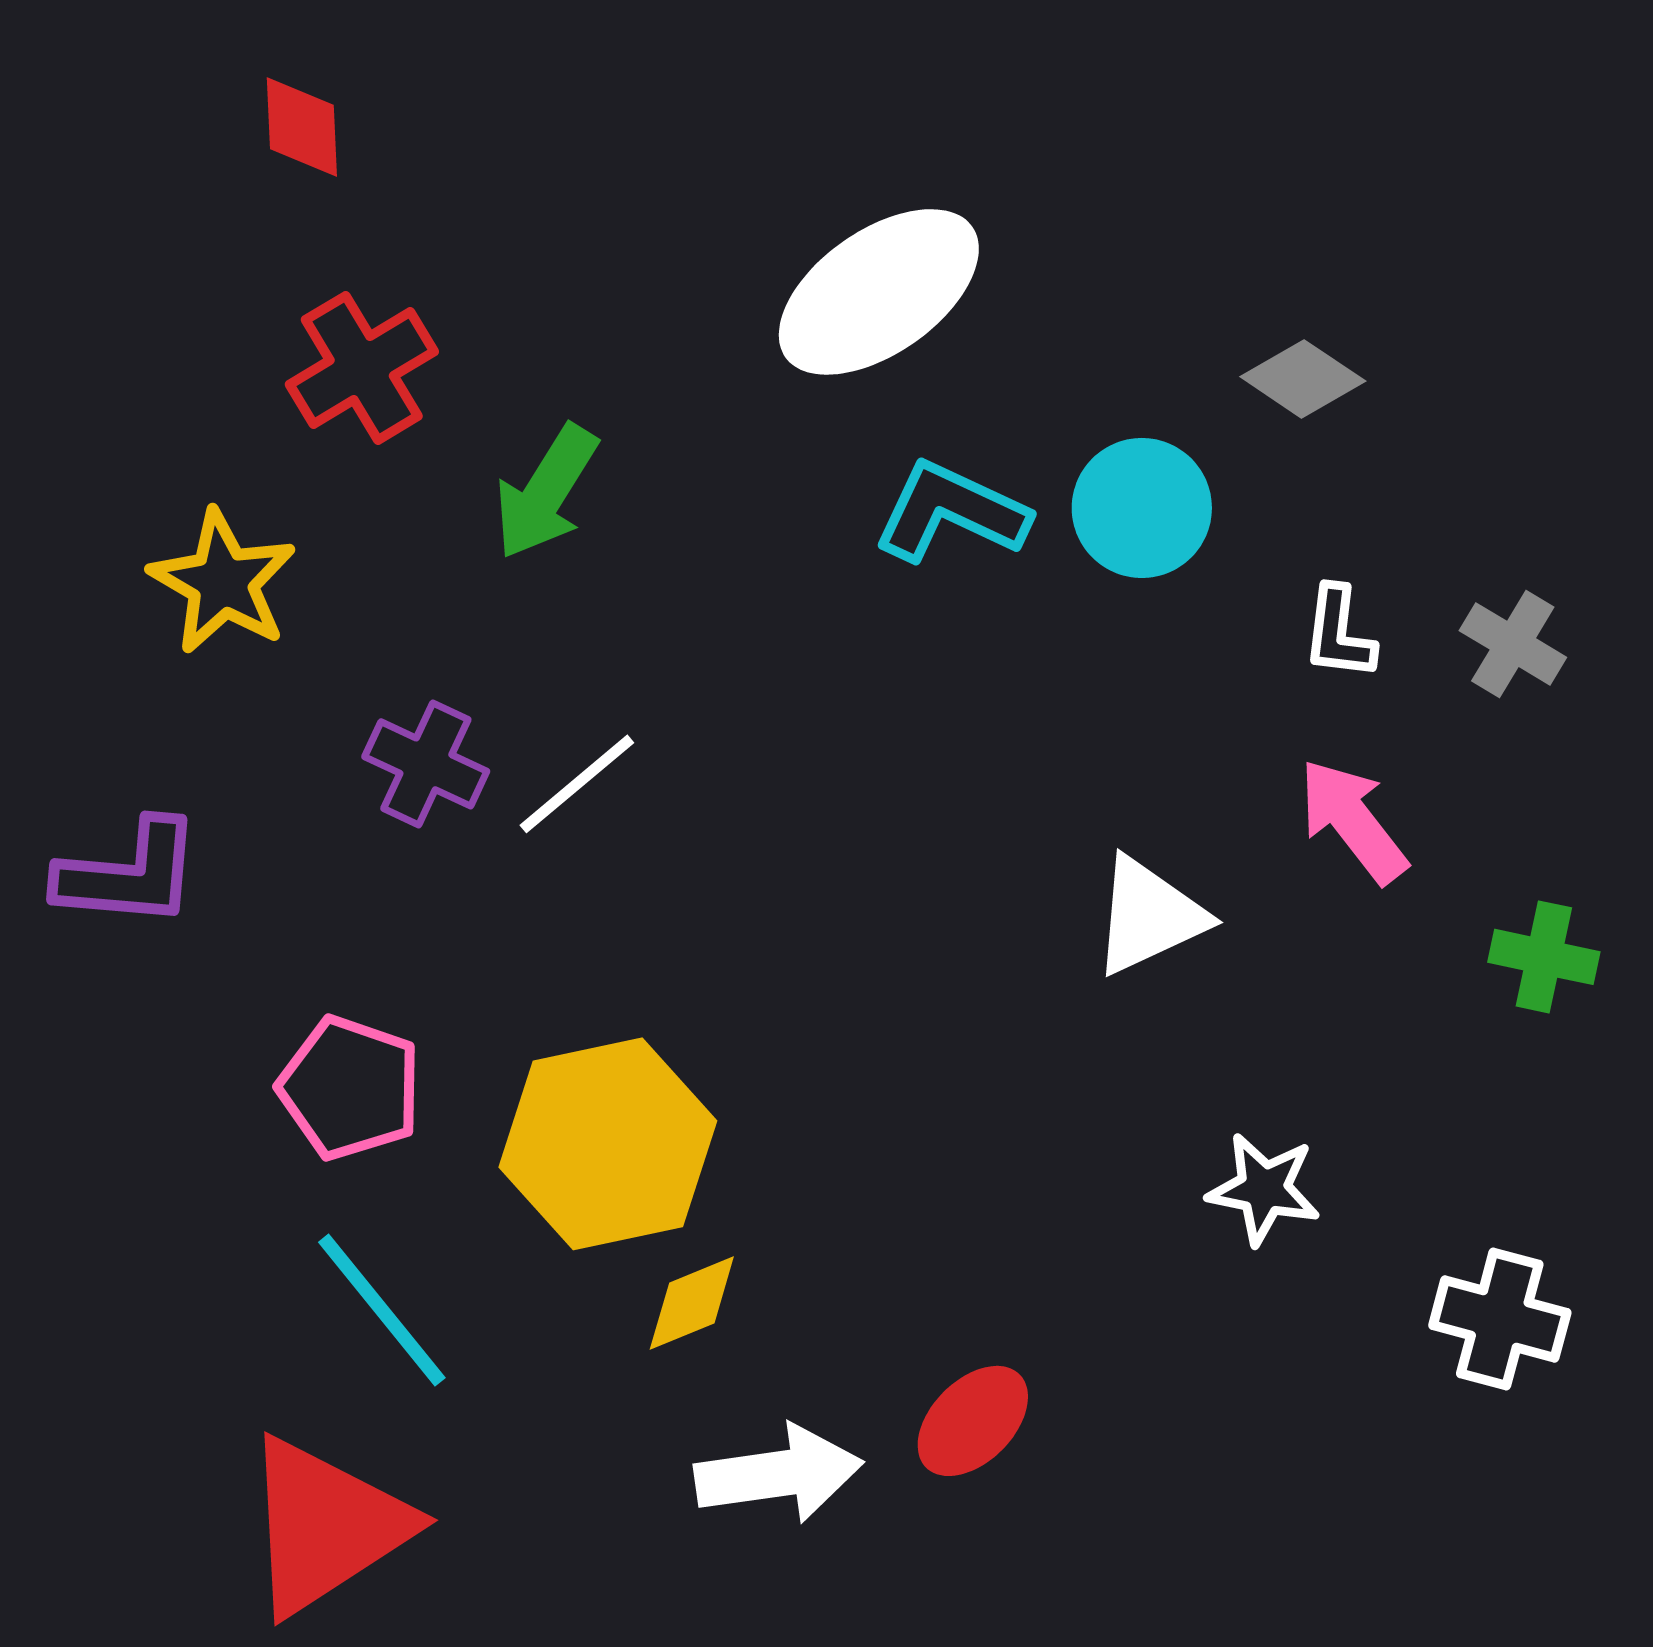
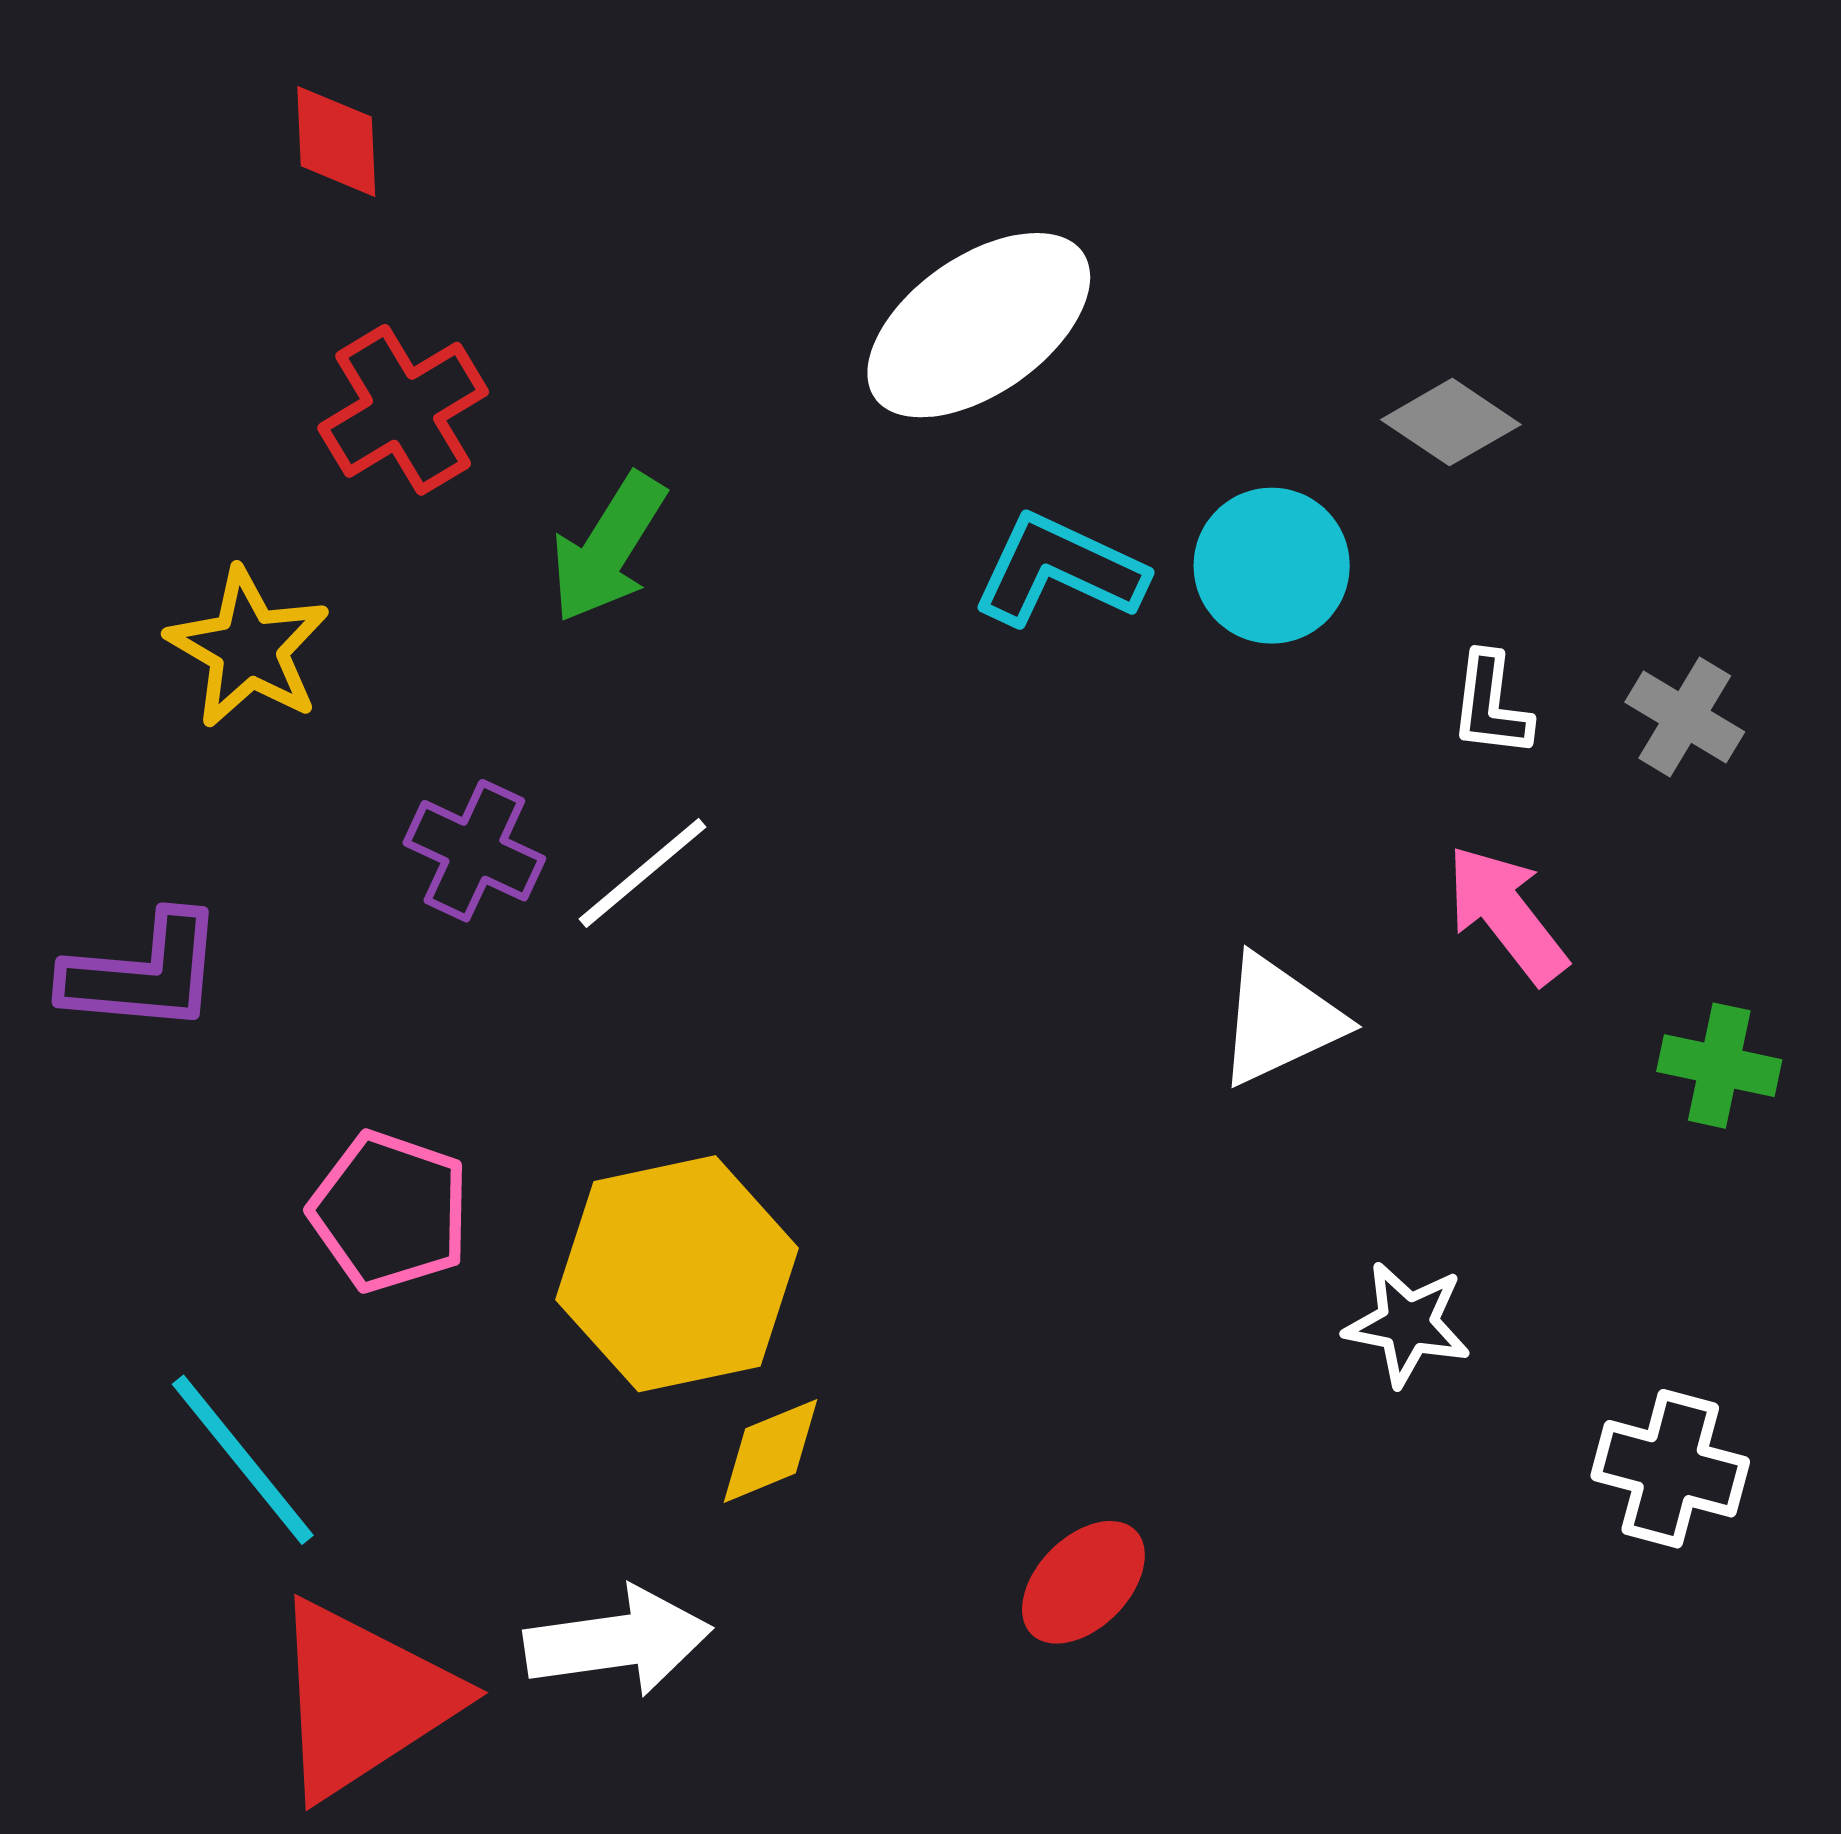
cyan line: (382, 1310) -> (243, 1460), moved
white arrow: (779, 1474) -> (618, 1641), moved

